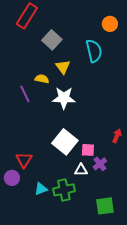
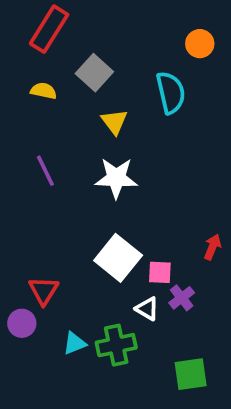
yellow semicircle: (42, 79) -> (44, 91), moved
white triangle: (81, 170) -> (147, 309), turned 32

